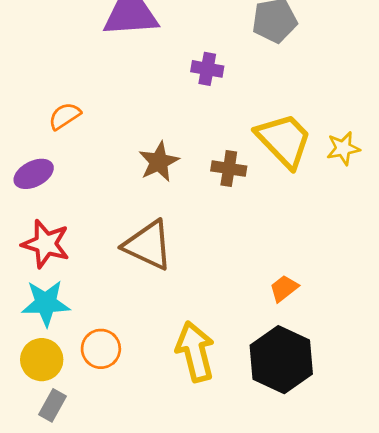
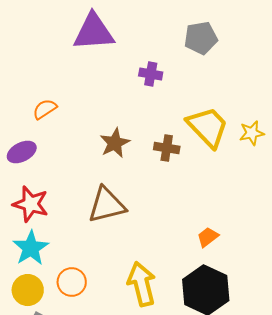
brown triangle: (148, 245) -> (107, 205), turned -39
cyan star: (46, 303) -> (31, 248), turned -30

